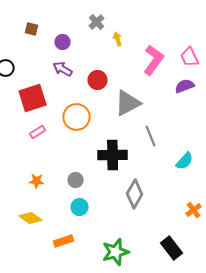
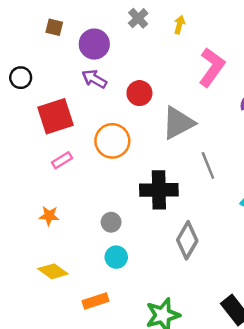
yellow arrow: (118, 39) -> (179, 25), moved, turned 32
purple circle: (63, 42) -> (94, 44), size x1.5
orange star: (37, 181) -> (49, 216), moved

